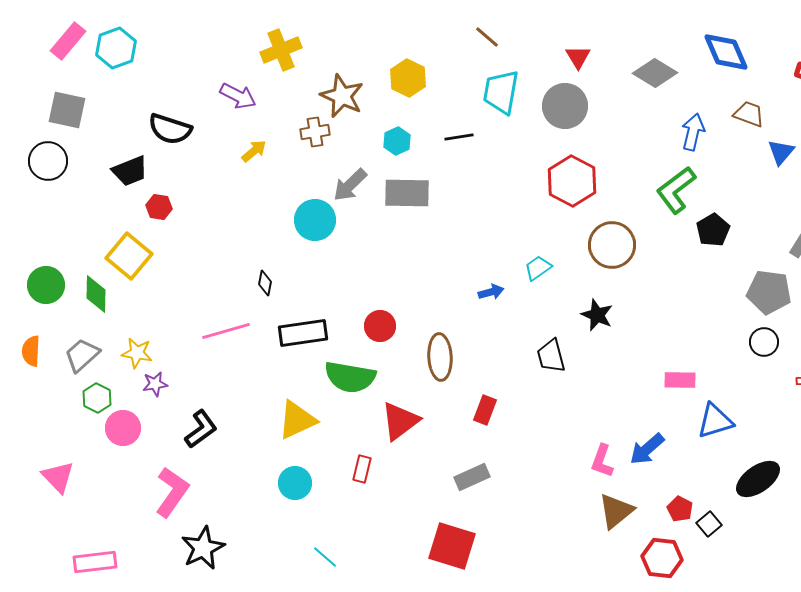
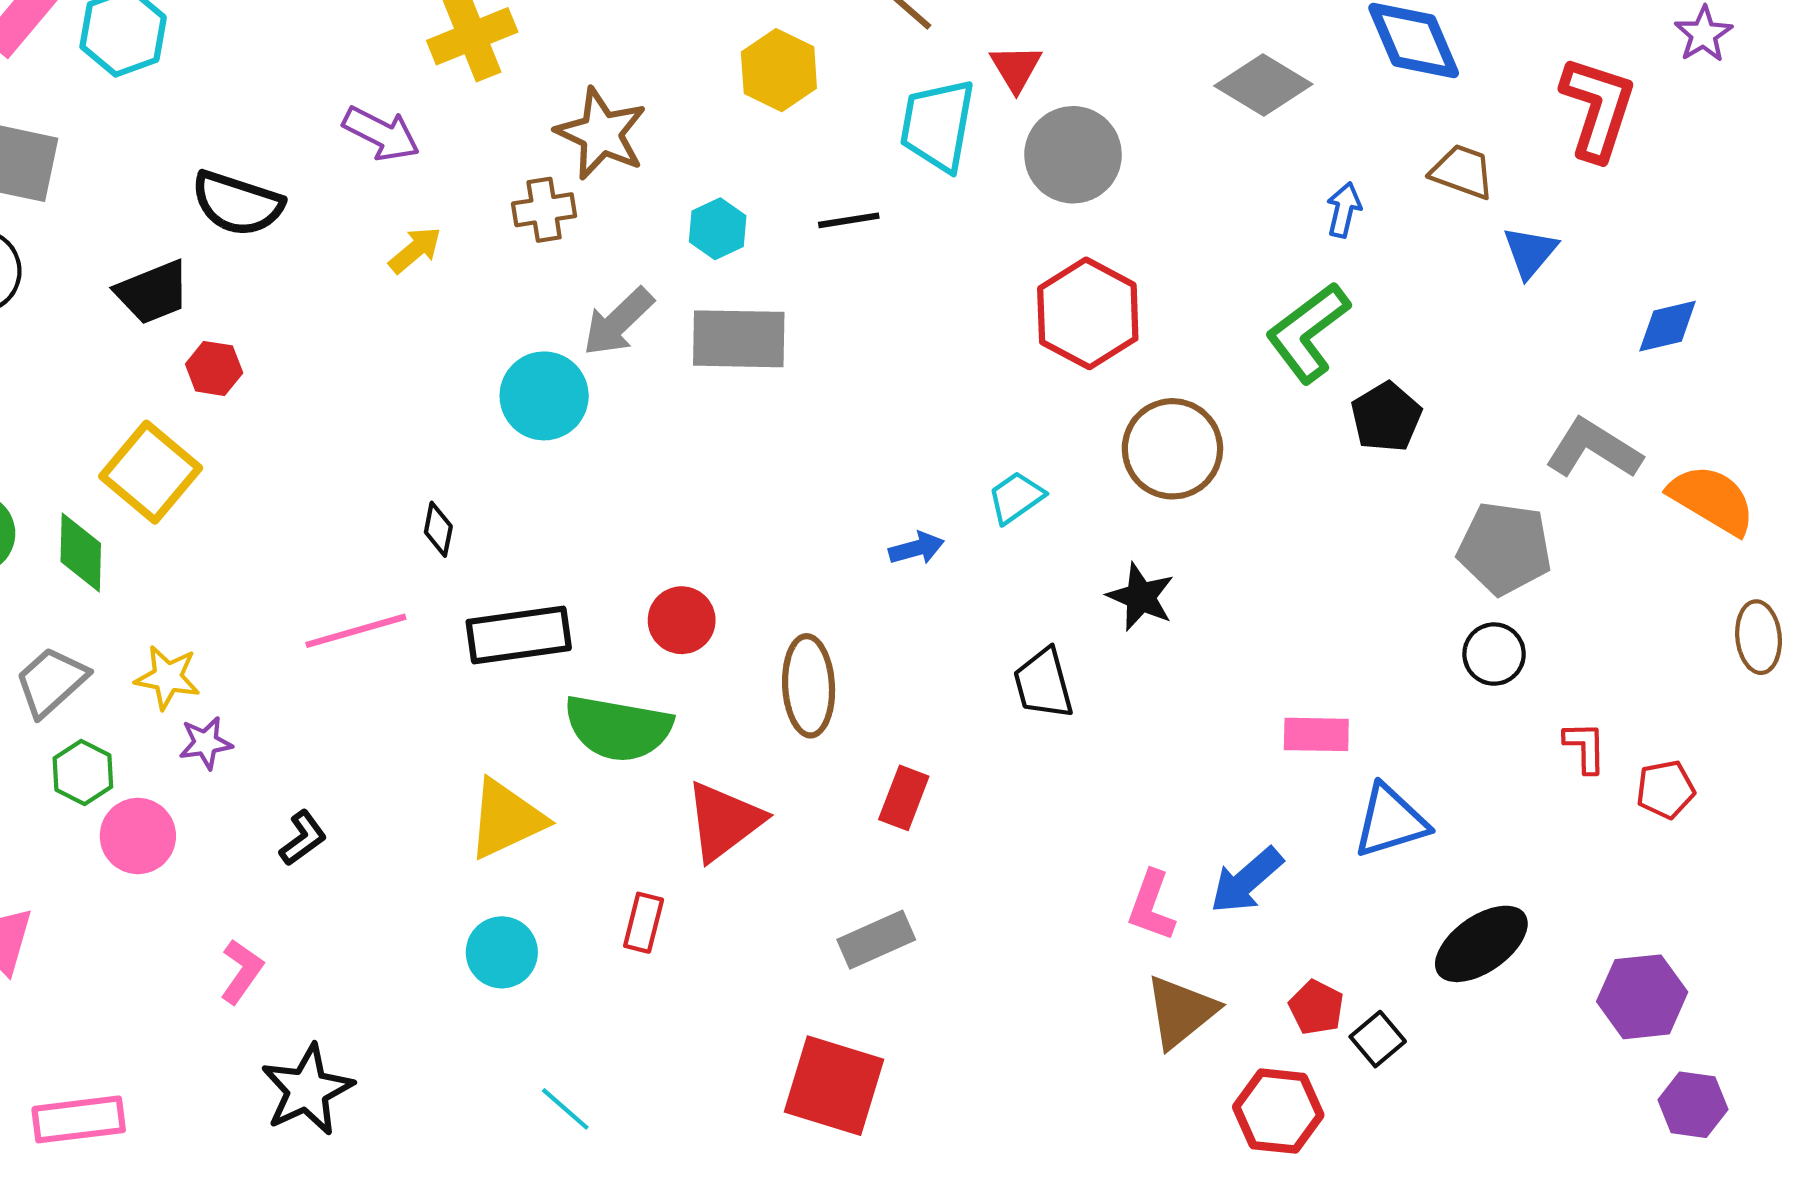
red triangle: (578, 57) -> (1016, 68), moved
yellow hexagon: (408, 78) -> (779, 70), moved
blue arrow: (693, 132) -> (1344, 210), size x0.7
black L-shape: (201, 429) -> (303, 838), size x0.7
pink L-shape: (172, 492) -> (242, 971), size x0.6

